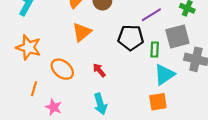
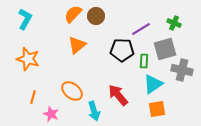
orange ellipse: (62, 69) -> (72, 91), moved
red arrow: (99, 70) -> (118, 95), moved, size x1.6
orange square: (158, 102) -> (157, 109), moved

